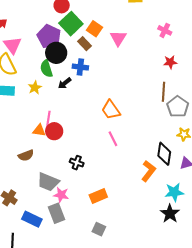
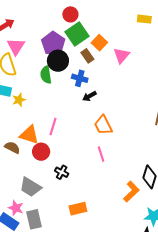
black arrow: (65, 83) -> (89, 96), moved
yellow star: (35, 88) -> (19, 100), moved
pink line: (48, 120) -> (53, 126), moved
orange triangle: (39, 130) -> (29, 135), size x1.5
red circle: (54, 131) -> (41, 152), moved
brown semicircle: (26, 155) -> (12, 147), moved, turned -140
pink star: (61, 195) -> (16, 208), moved

